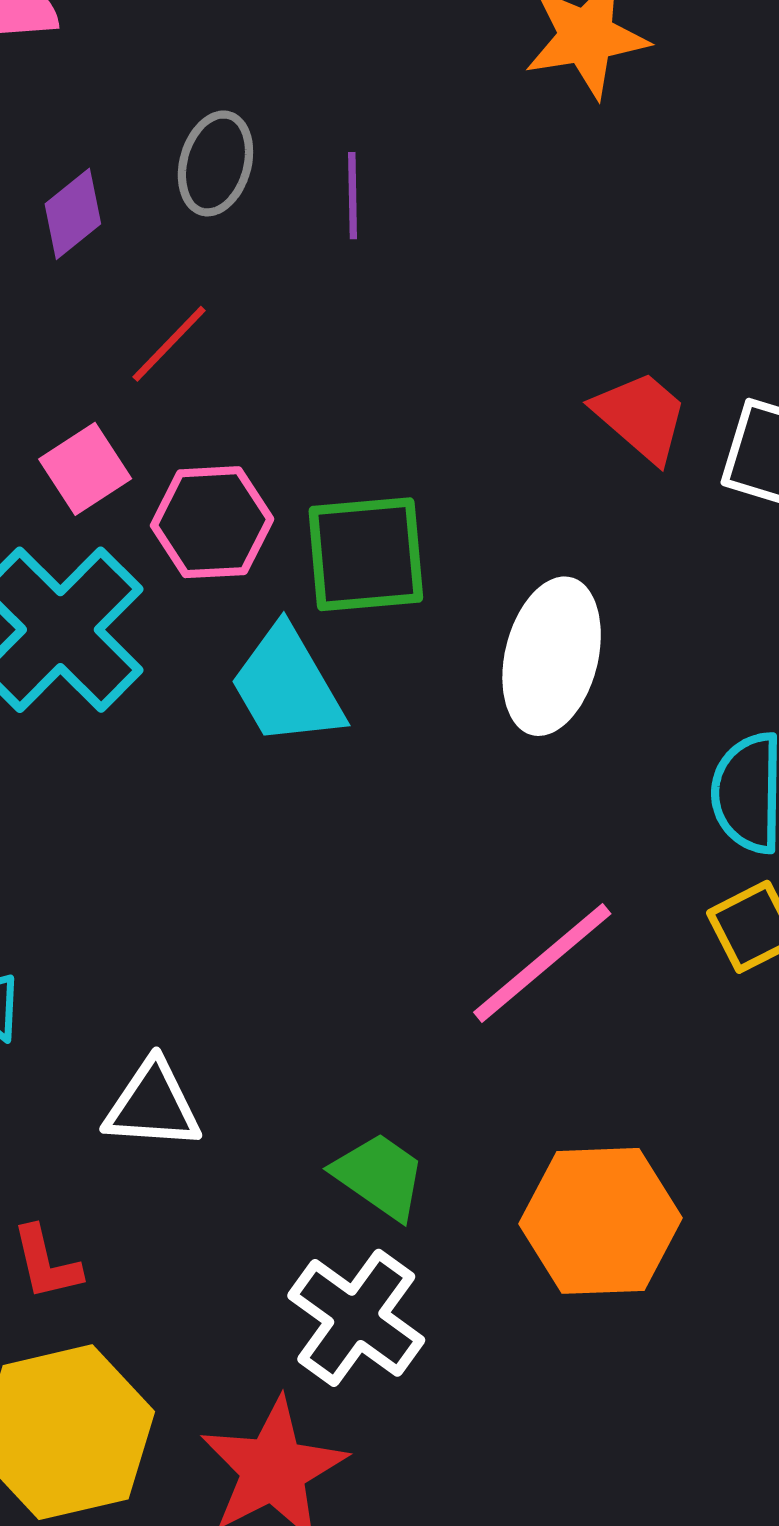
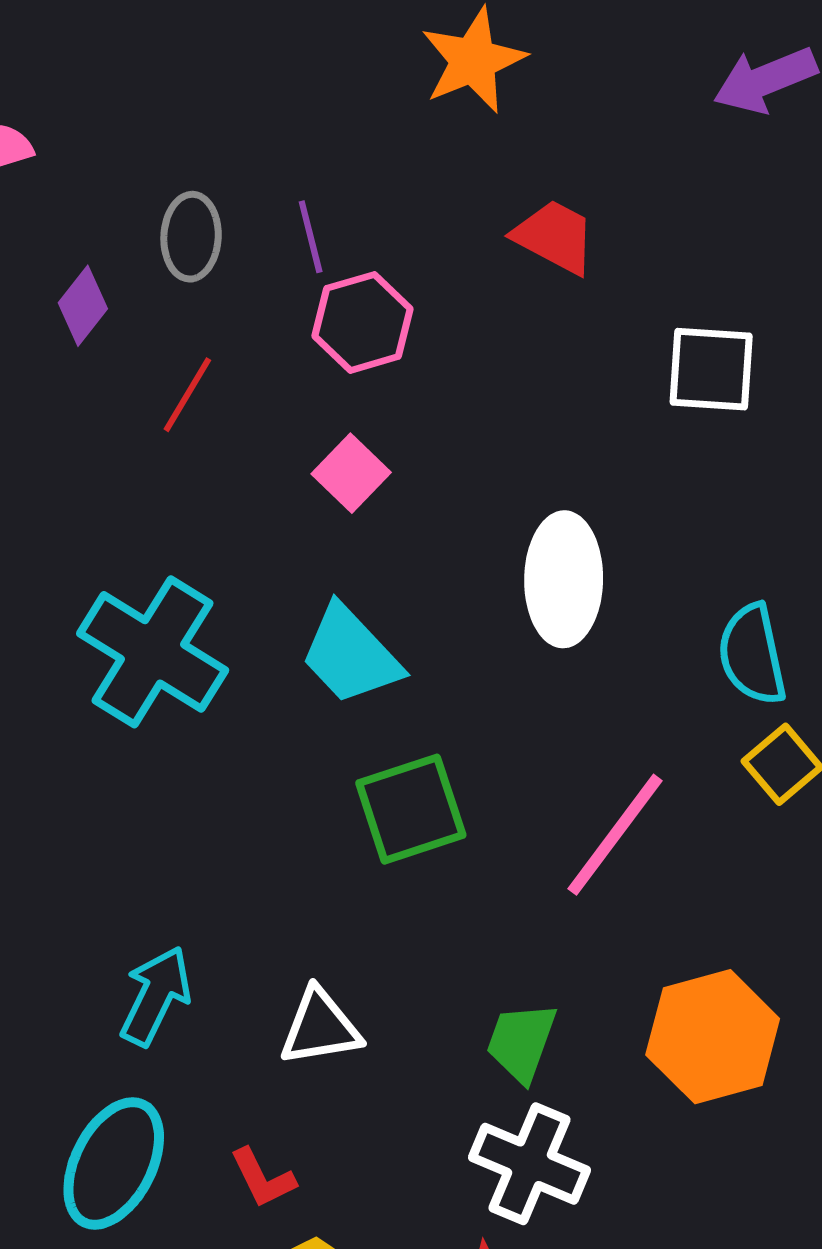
red trapezoid: (641, 416) -> (555, 237), moved
pink square: (85, 469) -> (351, 473), moved
pink hexagon: (212, 522) -> (363, 322), moved
green square: (366, 554) -> (411, 809), moved
green trapezoid: (379, 1176) -> (521, 1042), turned -92

